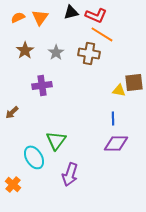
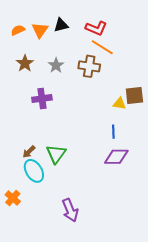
black triangle: (71, 12) -> (61, 25), moved
brown arrow: (12, 112) -> (29, 152), moved
purple arrow: (70, 174) -> (70, 210), moved, turned -40

